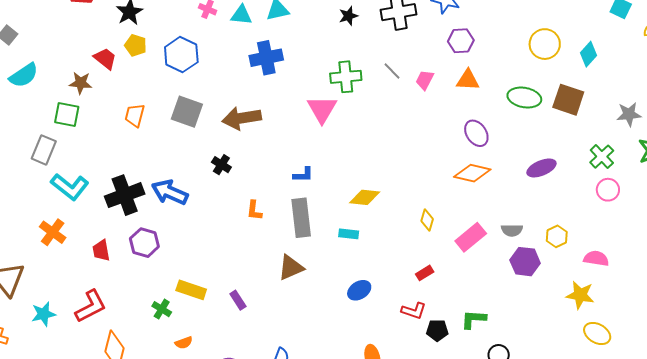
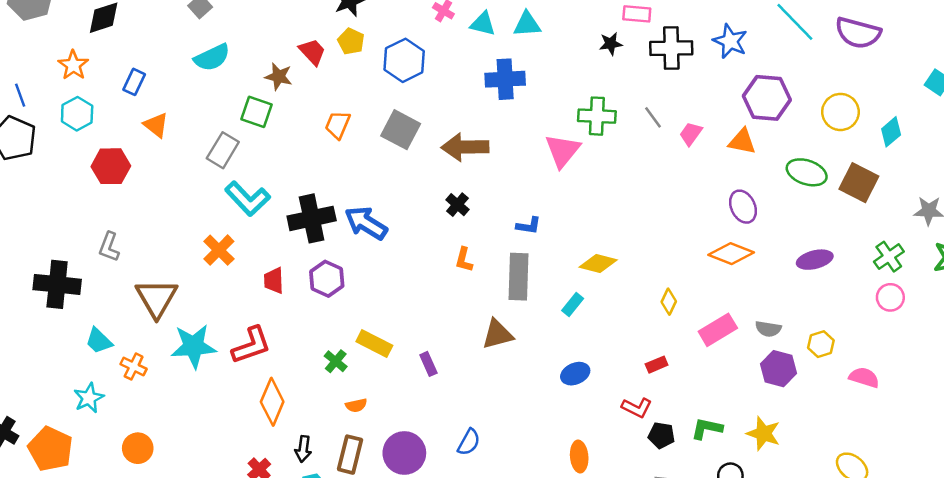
purple hexagon: (461, 41) -> (767, 98), moved, size x1.5
black cross: (221, 165) -> (457, 205), moved
cyan rectangle: (349, 234) -> (573, 304), turned -66
yellow star: (580, 295) -> (764, 433), moved
cyan star: (43, 314) -> (194, 346), size x1.5

